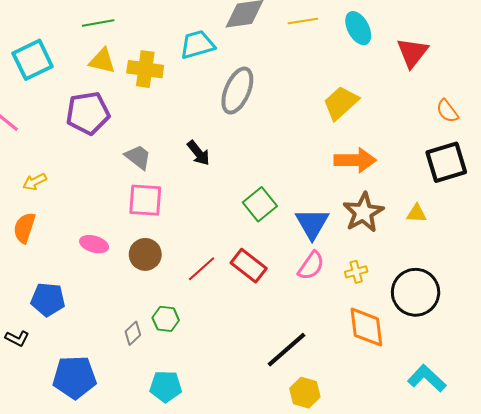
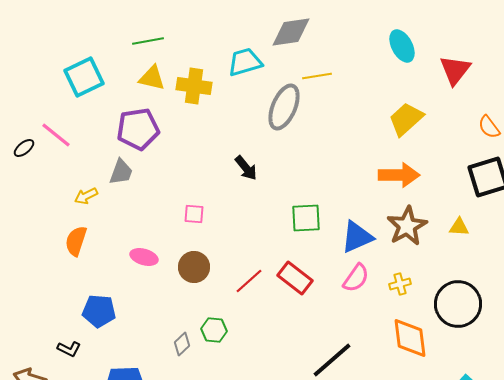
yellow line: (303, 21) -> (317, 76), moved
yellow trapezoid: (341, 103) -> (406, 119), moved
gray trapezoid: (138, 157) -> (121, 172), moved, turned 72
pink square: (145, 200) -> (194, 214), size x0.6
green square: (260, 204) -> (306, 218), turned 36
blue triangle: (312, 224) -> (357, 237), turned 36

